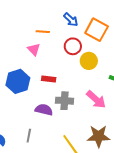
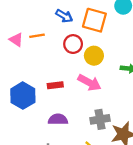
pink triangle: (34, 49) -> (16, 40), moved
pink arrow: (96, 99) -> (89, 83), moved
gray cross: (65, 101) -> (100, 119), moved

